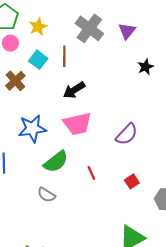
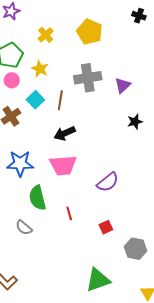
yellow star: (38, 27) -> (40, 69), turned -30
gray cross: (89, 28) -> (88, 78), turned 36
green semicircle: (56, 162) -> (37, 198), turned 105

